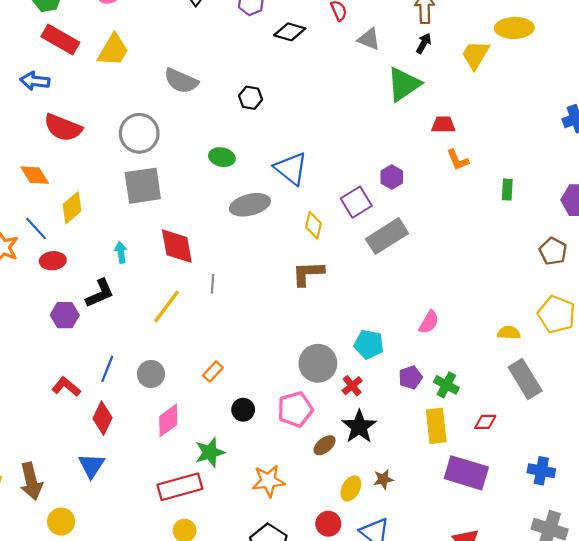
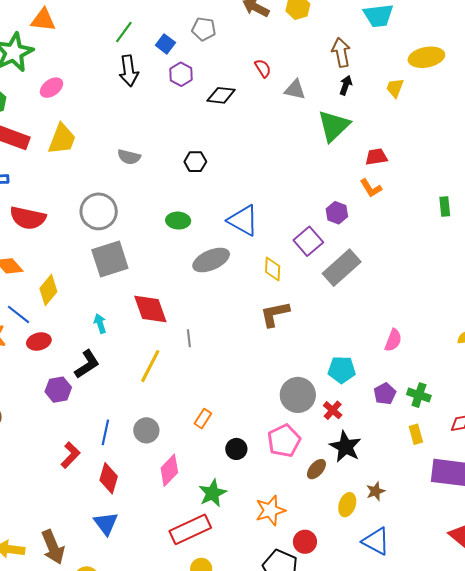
yellow trapezoid: (475, 55) -> (395, 88), size x0.7
gray semicircle: (181, 81) -> (129, 157), size x0.7
orange L-shape: (458, 160) -> (371, 188), moved
red L-shape: (66, 387) -> (70, 455), turned 104
yellow rectangle: (436, 426) -> (416, 434), size x0.6
red circle: (328, 524) -> (305, 542), moved

